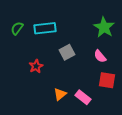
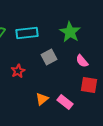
green star: (104, 27) -> (70, 32), moved

